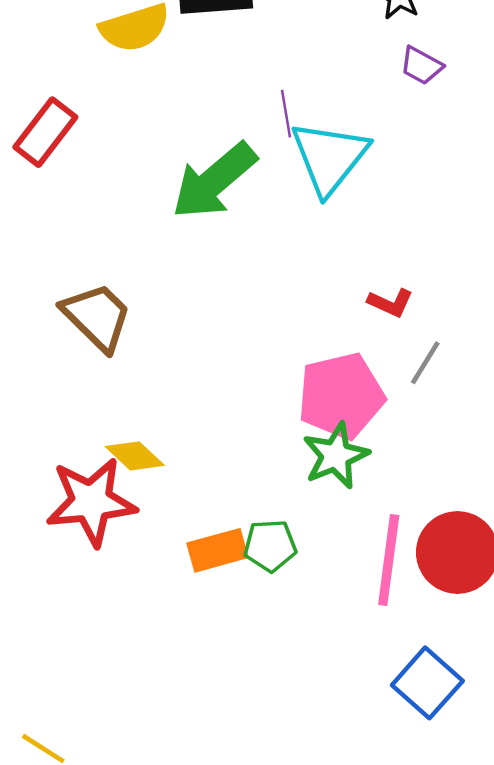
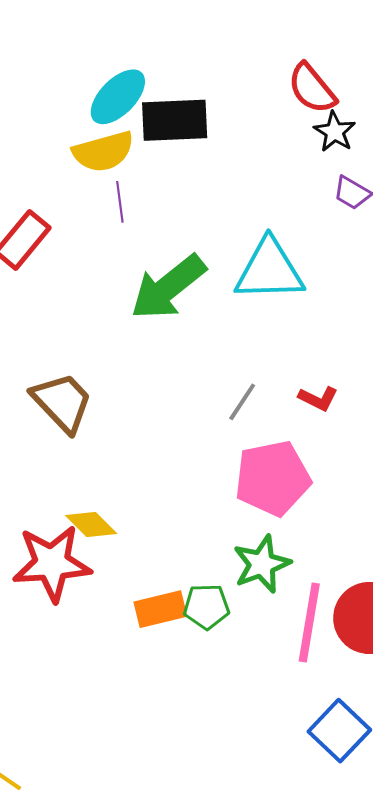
purple line: (286, 114) -> (120, 202), moved
cyan triangle: (330, 157) -> (269, 270), turned 48
gray line: (425, 363) -> (242, 402), moved
green star: (336, 456) -> (262, 564), moved

